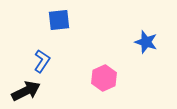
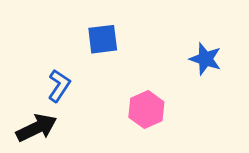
blue square: (59, 20) -> (103, 39), moved

